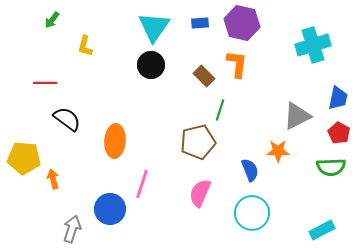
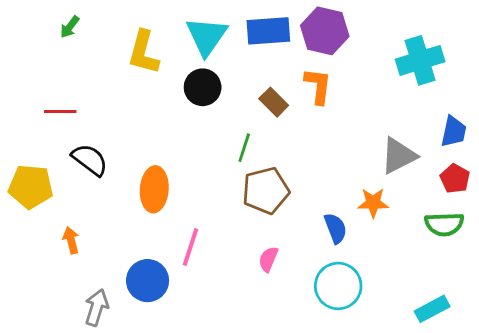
blue rectangle: (200, 23) -> (268, 31), size x1.8
yellow L-shape: (85, 46) -> (144, 52), moved, size x1.6
green line: (220, 110) -> (244, 148), moved
yellow pentagon: (24, 158) -> (31, 187), moved
pink semicircle: (200, 193) -> (268, 259), size x0.7

